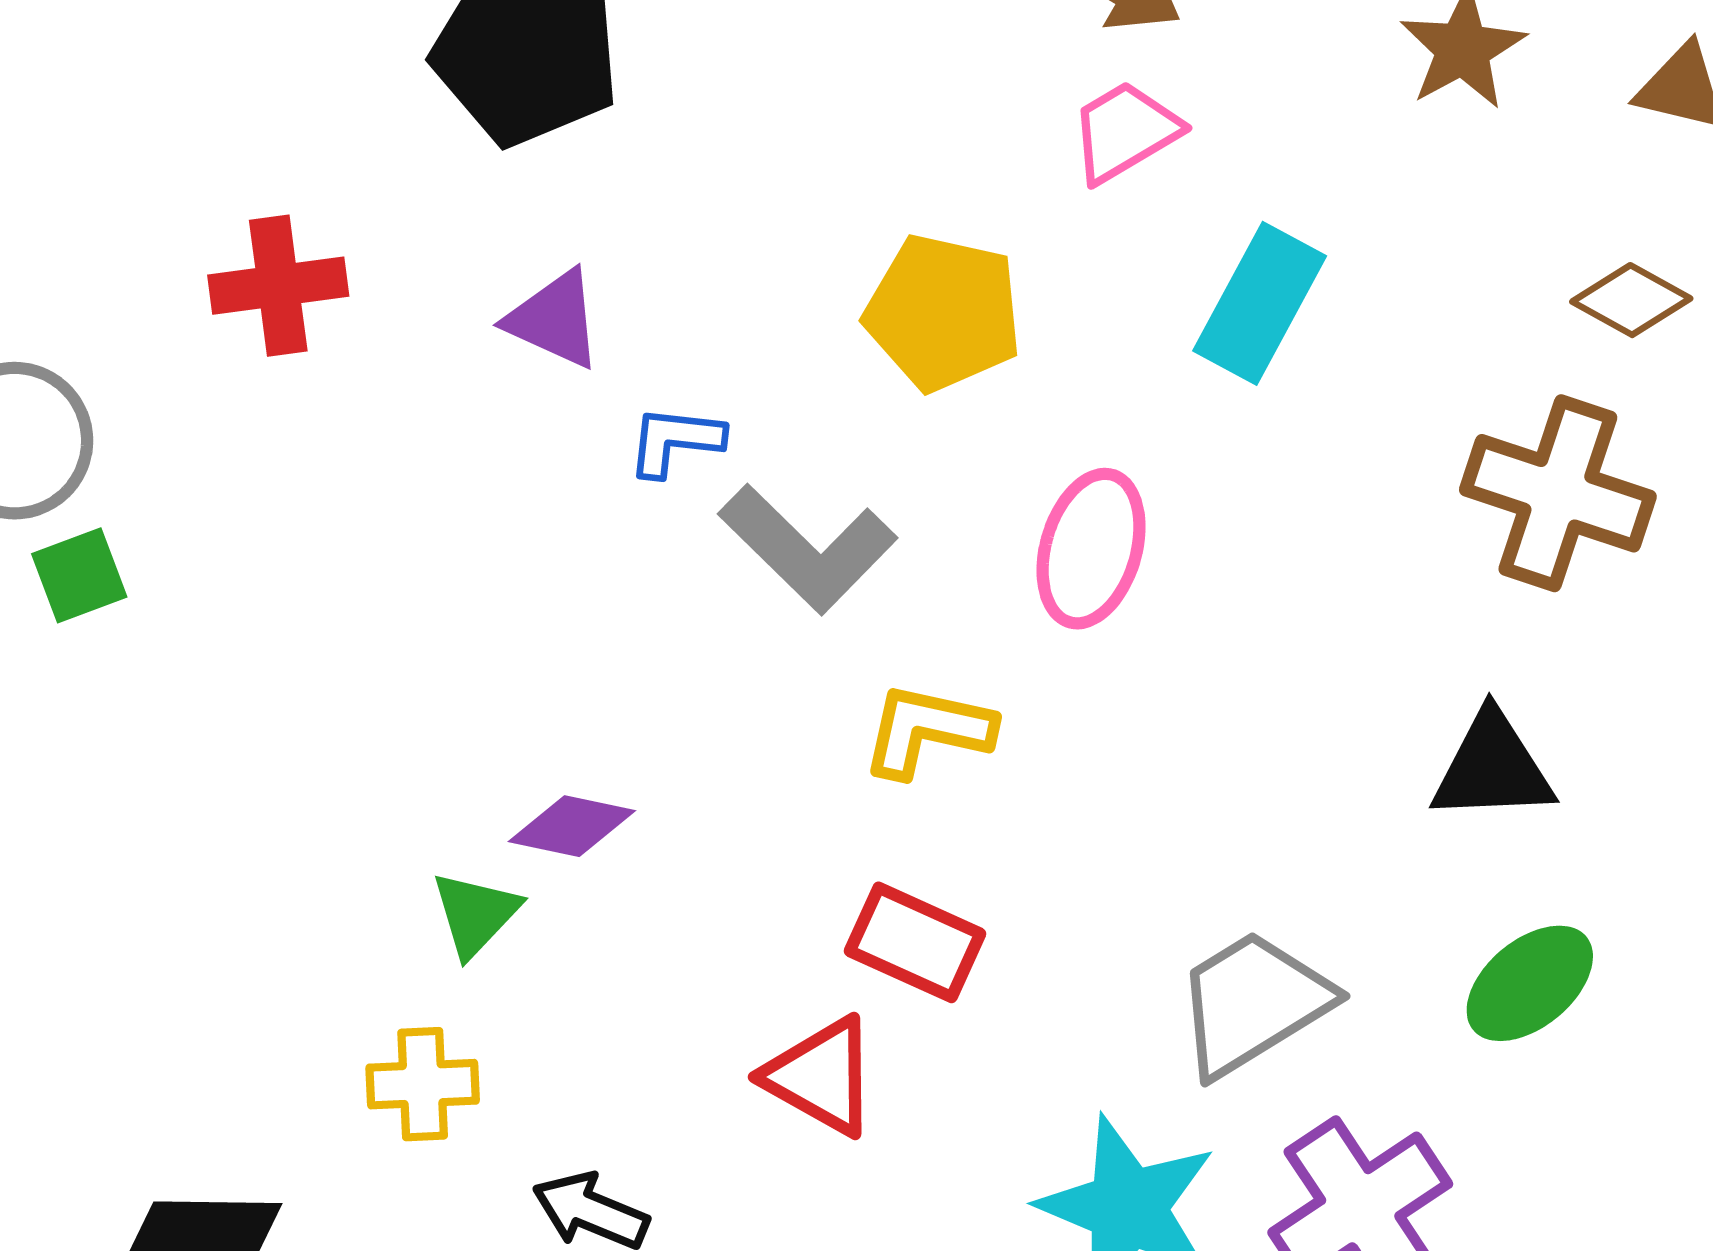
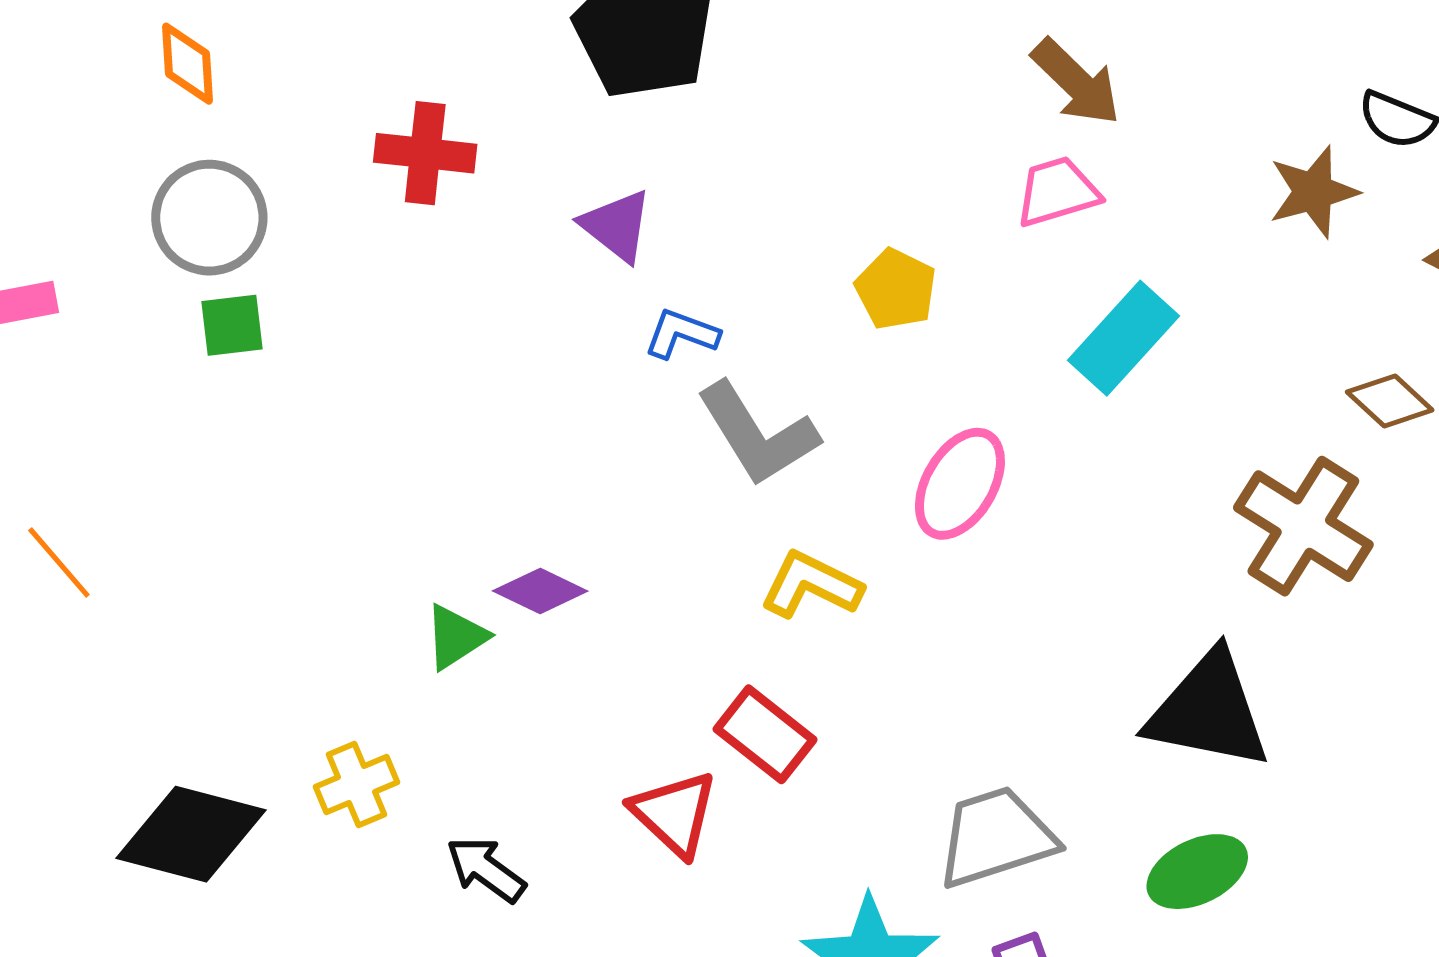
yellow pentagon: (943, 313) -> (896, 289), size x0.7
black triangle: (1492, 767) -> (1208, 711), size x1.4
yellow cross: (423, 1084) -> (356, 785), moved, turned -34

